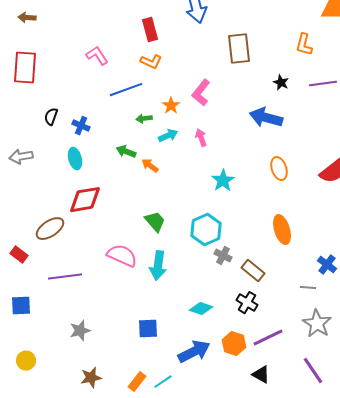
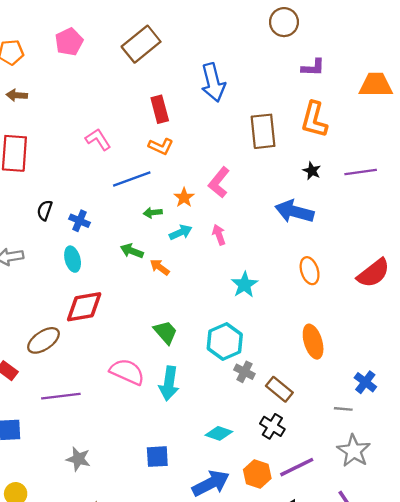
orange L-shape: (304, 45) -> (314, 120), moved, size x1.4
gray star: (80, 331) -> (78, 459), turned 30

